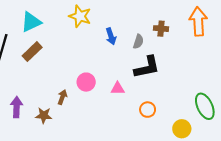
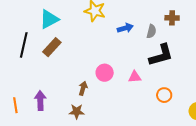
blue arrow: (111, 36) -> (125, 28), turned -84
brown star: (44, 115) -> (77, 111), moved

